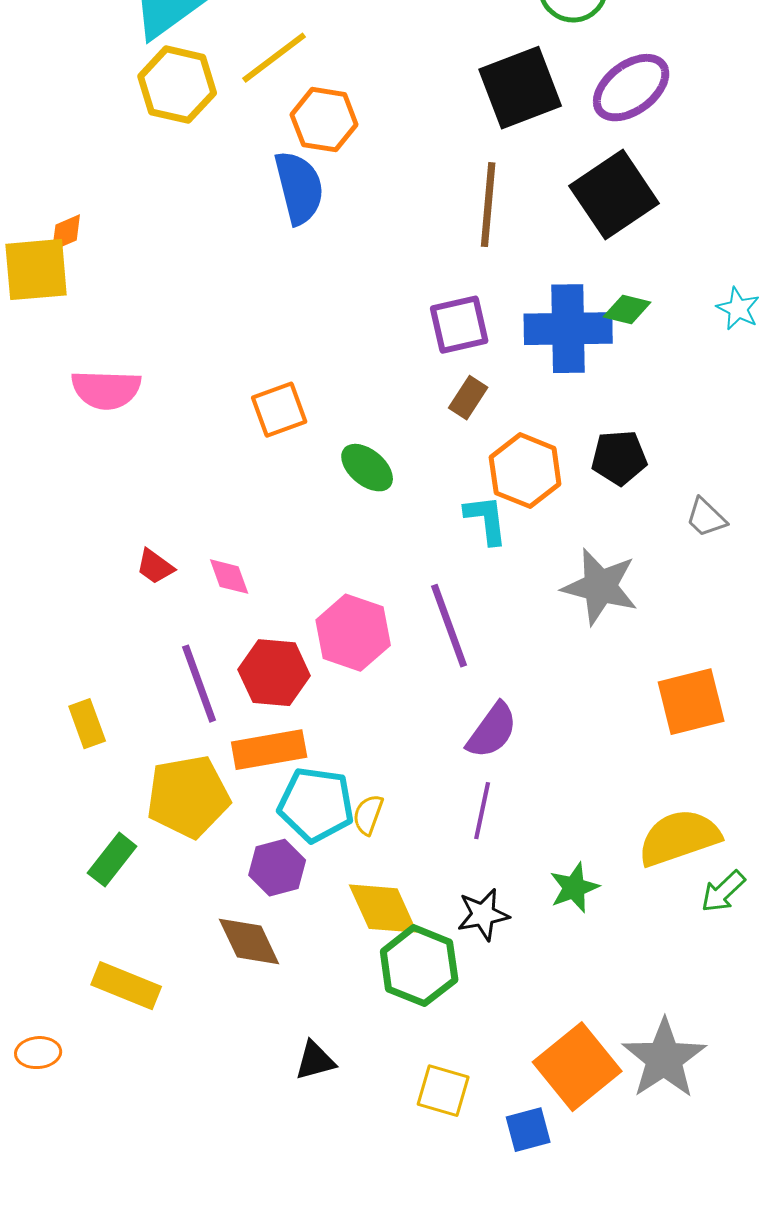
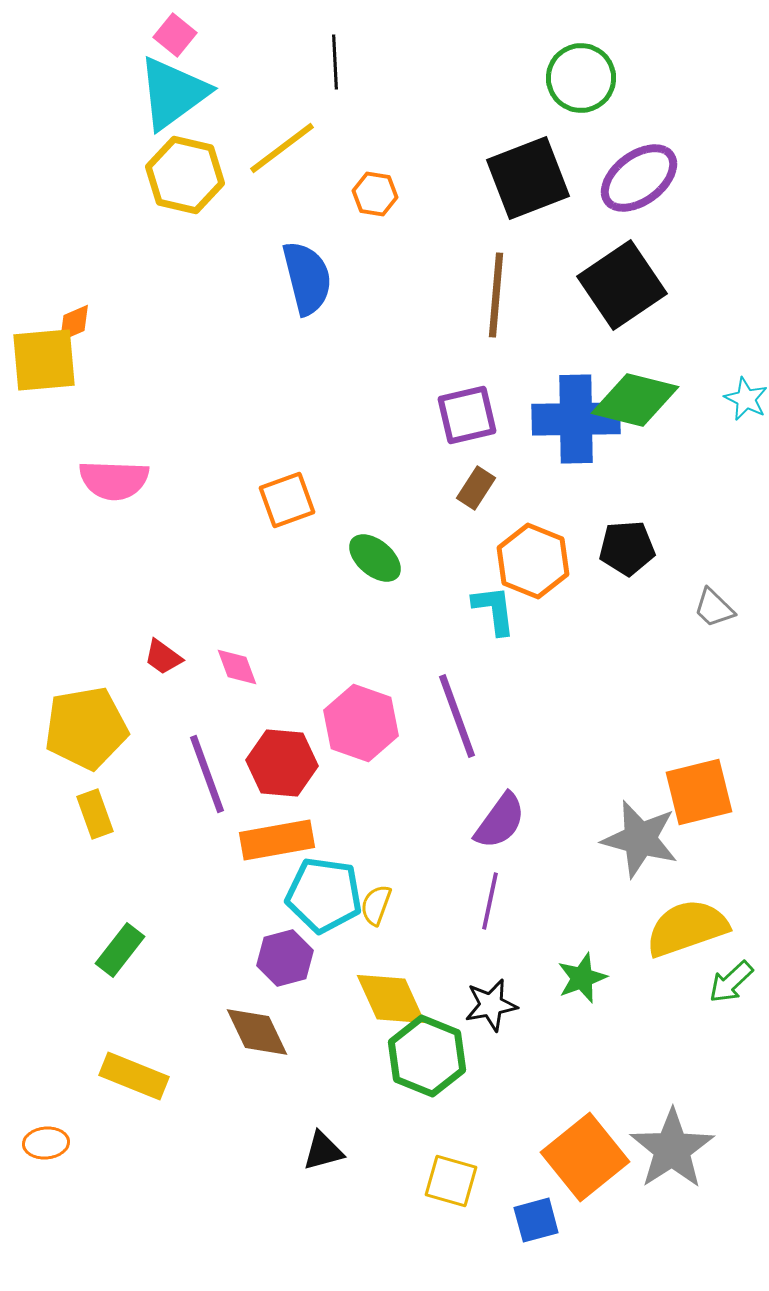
orange hexagon: (324, 120) -> (375, 194), moved, size x0.7
green diamond: (627, 310) -> (635, 400), size x1.8
gray star: (600, 587) -> (640, 839), moved
yellow pentagon: (188, 797) -> (86, 728), moved

